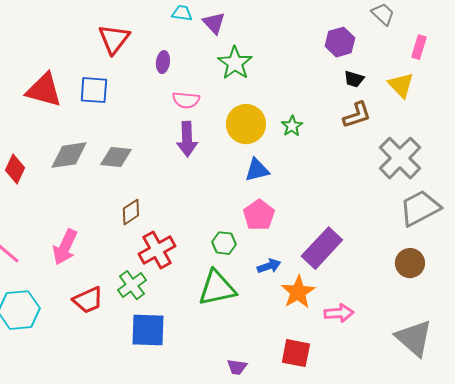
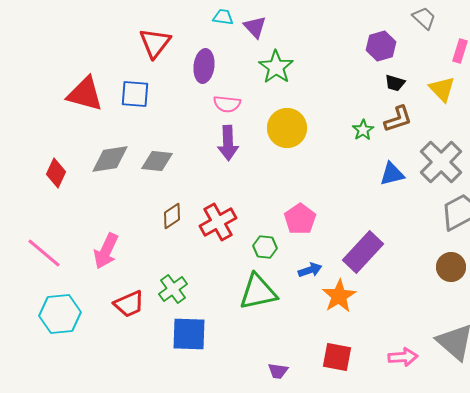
purple ellipse: (163, 62) -> (204, 66), size x1.5
green star: (292, 126) -> (363, 130), moved
blue triangle: (257, 170) -> (392, 174), moved
red cross: (157, 250) -> (218, 222), moved
pink arrow: (339, 313) -> (403, 357), moved

